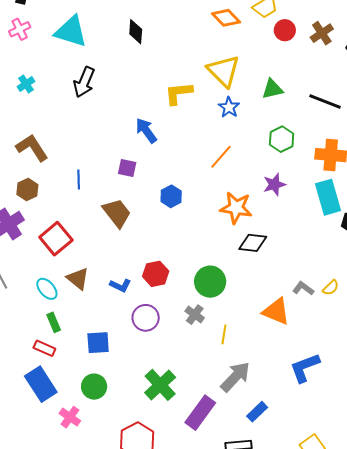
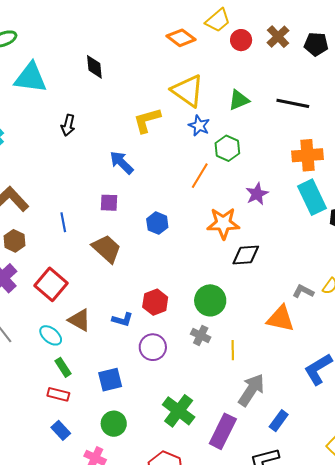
black arrow: (84, 82) -> (68, 125), moved, size x0.7
green hexagon: (282, 139) -> (227, 148), moved
blue rectangle: (41, 384) -> (61, 430), size x0.6

